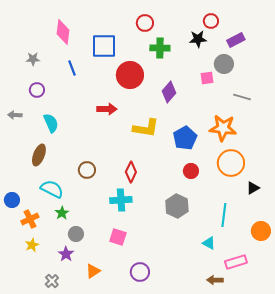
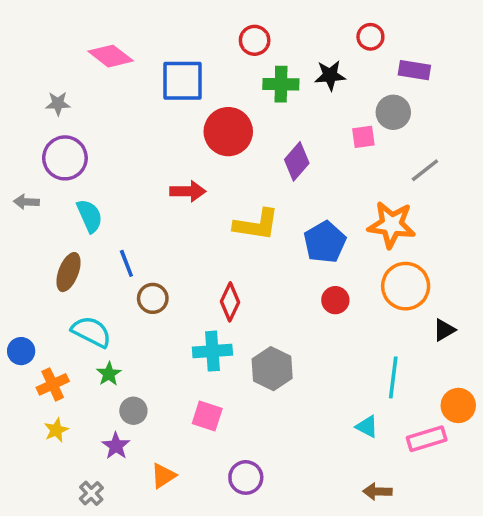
pink diamond: (63, 32) -> (111, 56), turned -60
black star: (198, 39) -> (330, 75), moved
purple rectangle: (236, 40) -> (414, 70), turned 36
blue line: (72, 68) -> (126, 263), moved
purple circle: (37, 90) -> (65, 158), size x1.6
gray line: (242, 97) -> (425, 170), turned -54
gray hexagon: (177, 206) -> (272, 369), moved
pink rectangle: (236, 262) -> (427, 439), moved

